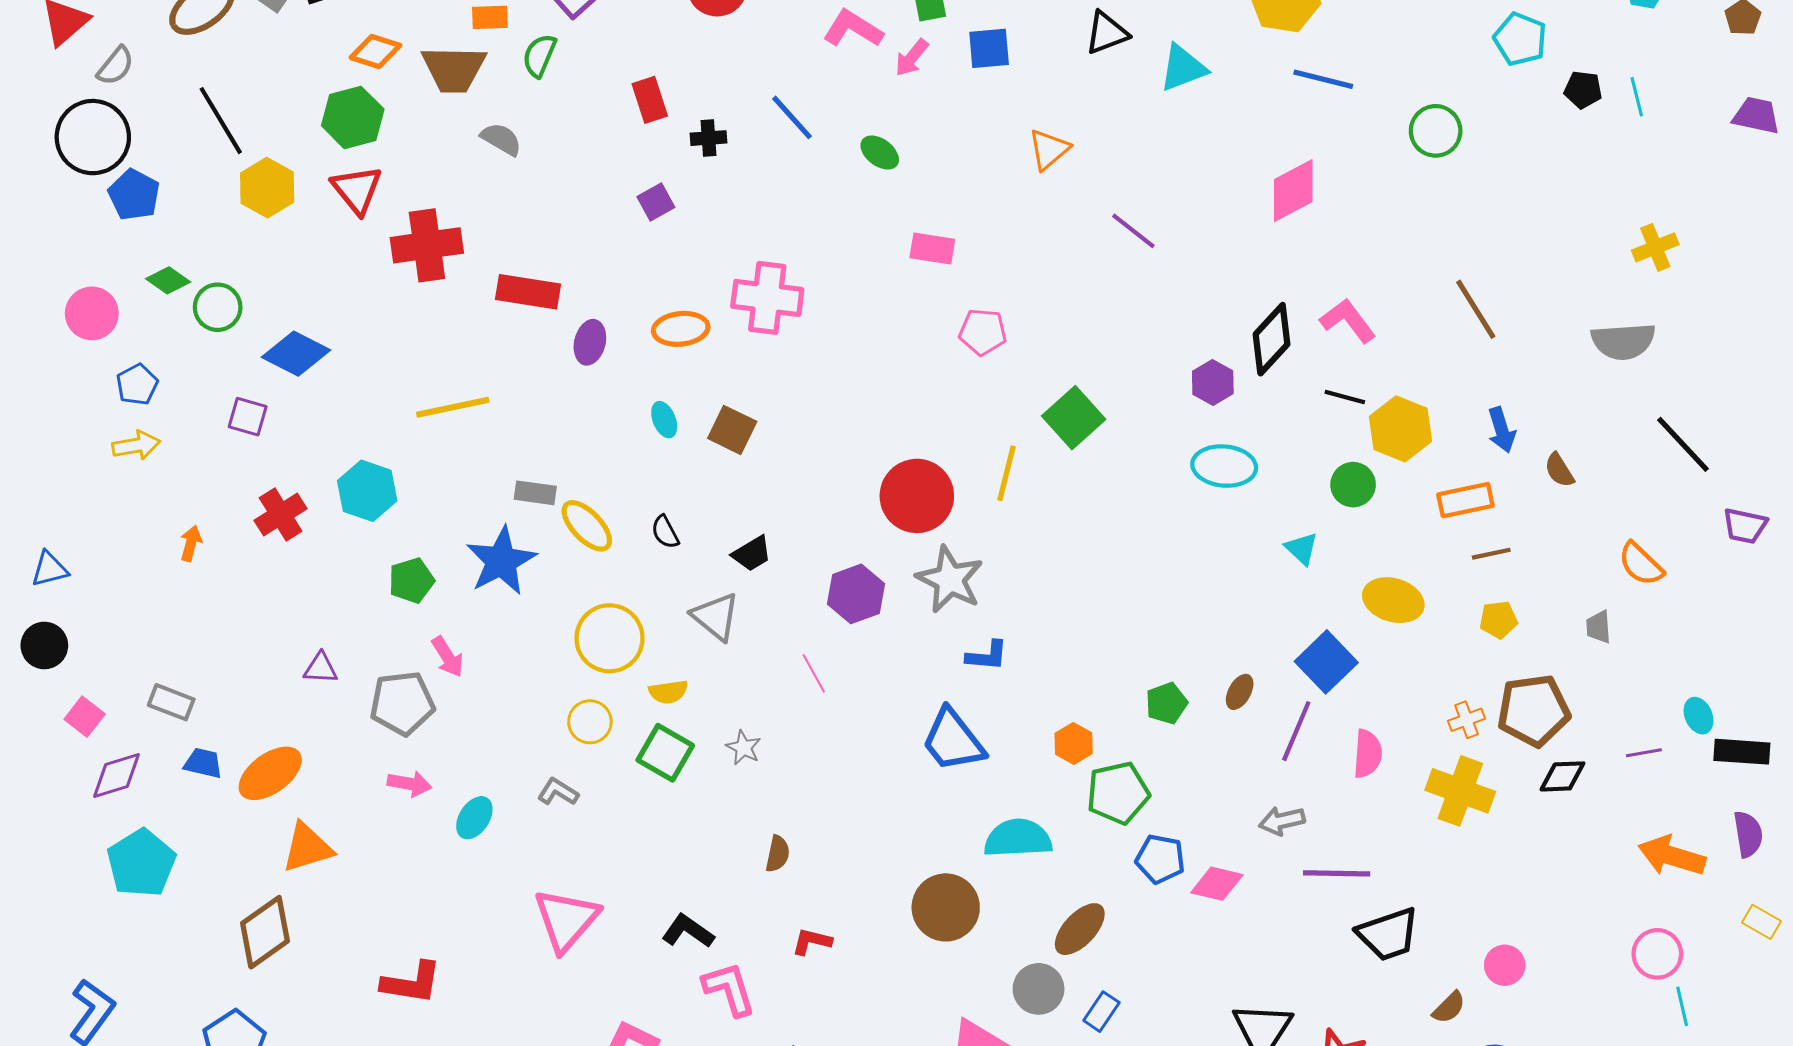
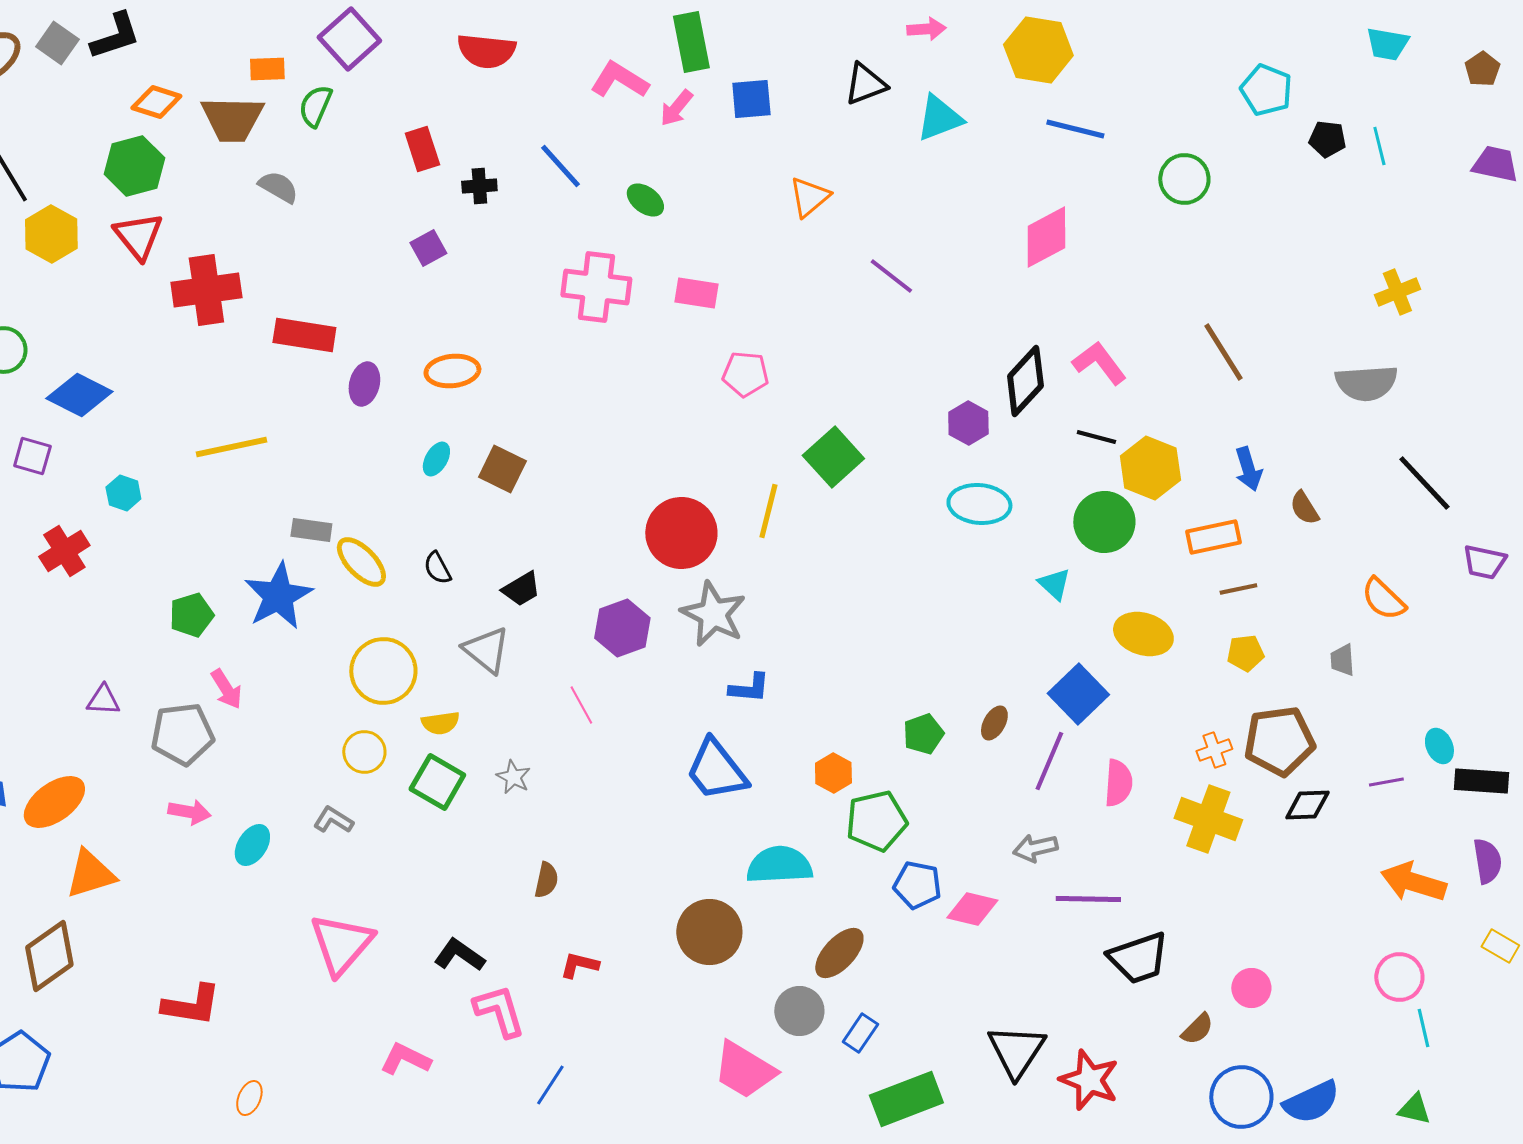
pink cross: (767, 298) -> (596, 287), moved
cyan ellipse: (664, 420) -> (436, 459), turned 52
green circle: (1353, 485) -> (1104, 522), size x1.4
cyan hexagon: (367, 491) -> (123, 493), moved, size x0.6

